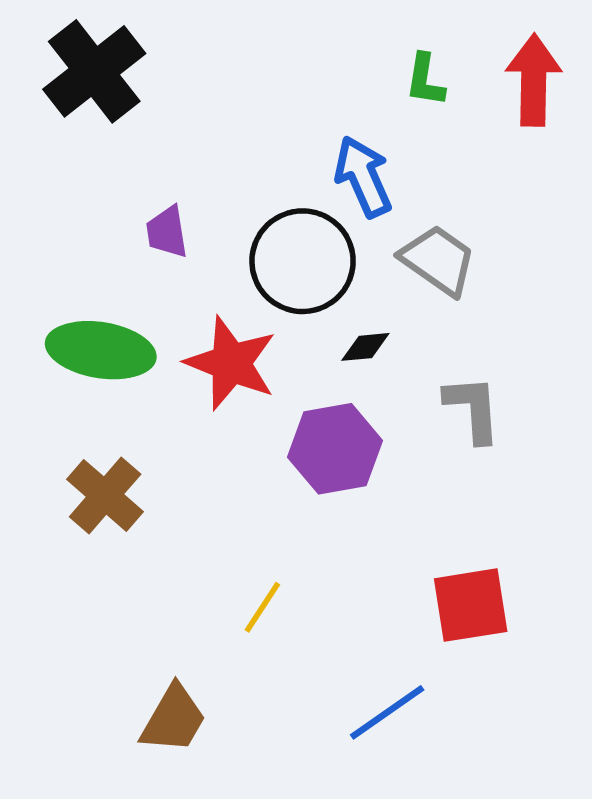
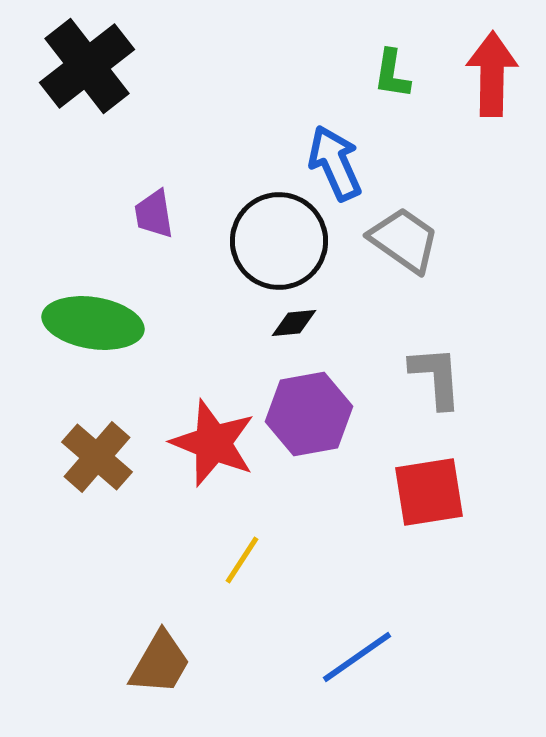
black diamond: (365, 347) -> (294, 323), moved
red star: (231, 363) -> (213, 443), moved
red square: (471, 605) -> (429, 492), moved

